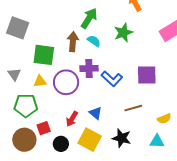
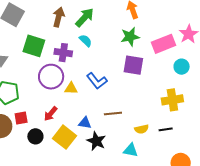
green star: (123, 33) -> (130, 37), moved
brown arrow: (73, 42) -> (59, 17), moved
purple cross: (89, 68) -> (63, 53), moved
purple square: (147, 75) -> (133, 65), moved
yellow triangle: (40, 81) -> (71, 88), moved
blue triangle: (96, 113) -> (85, 123), moved, turned -40

